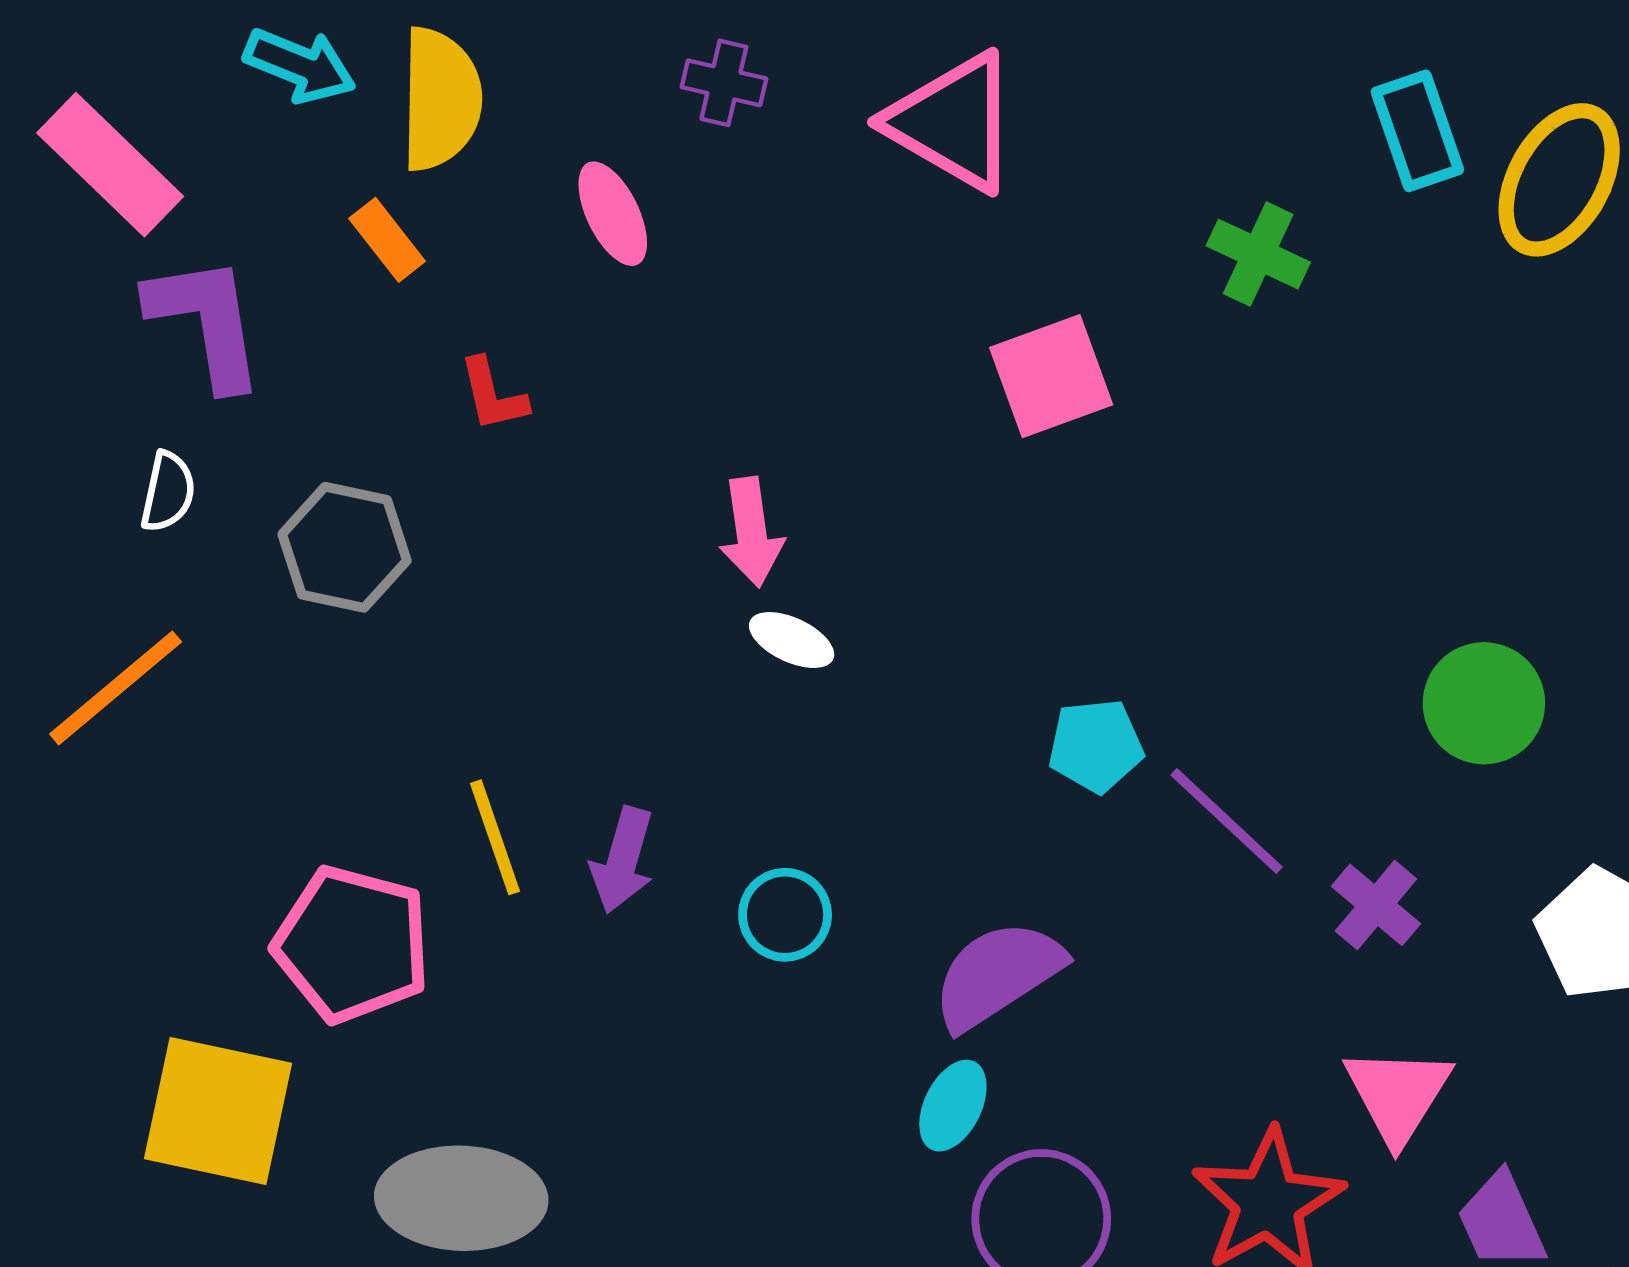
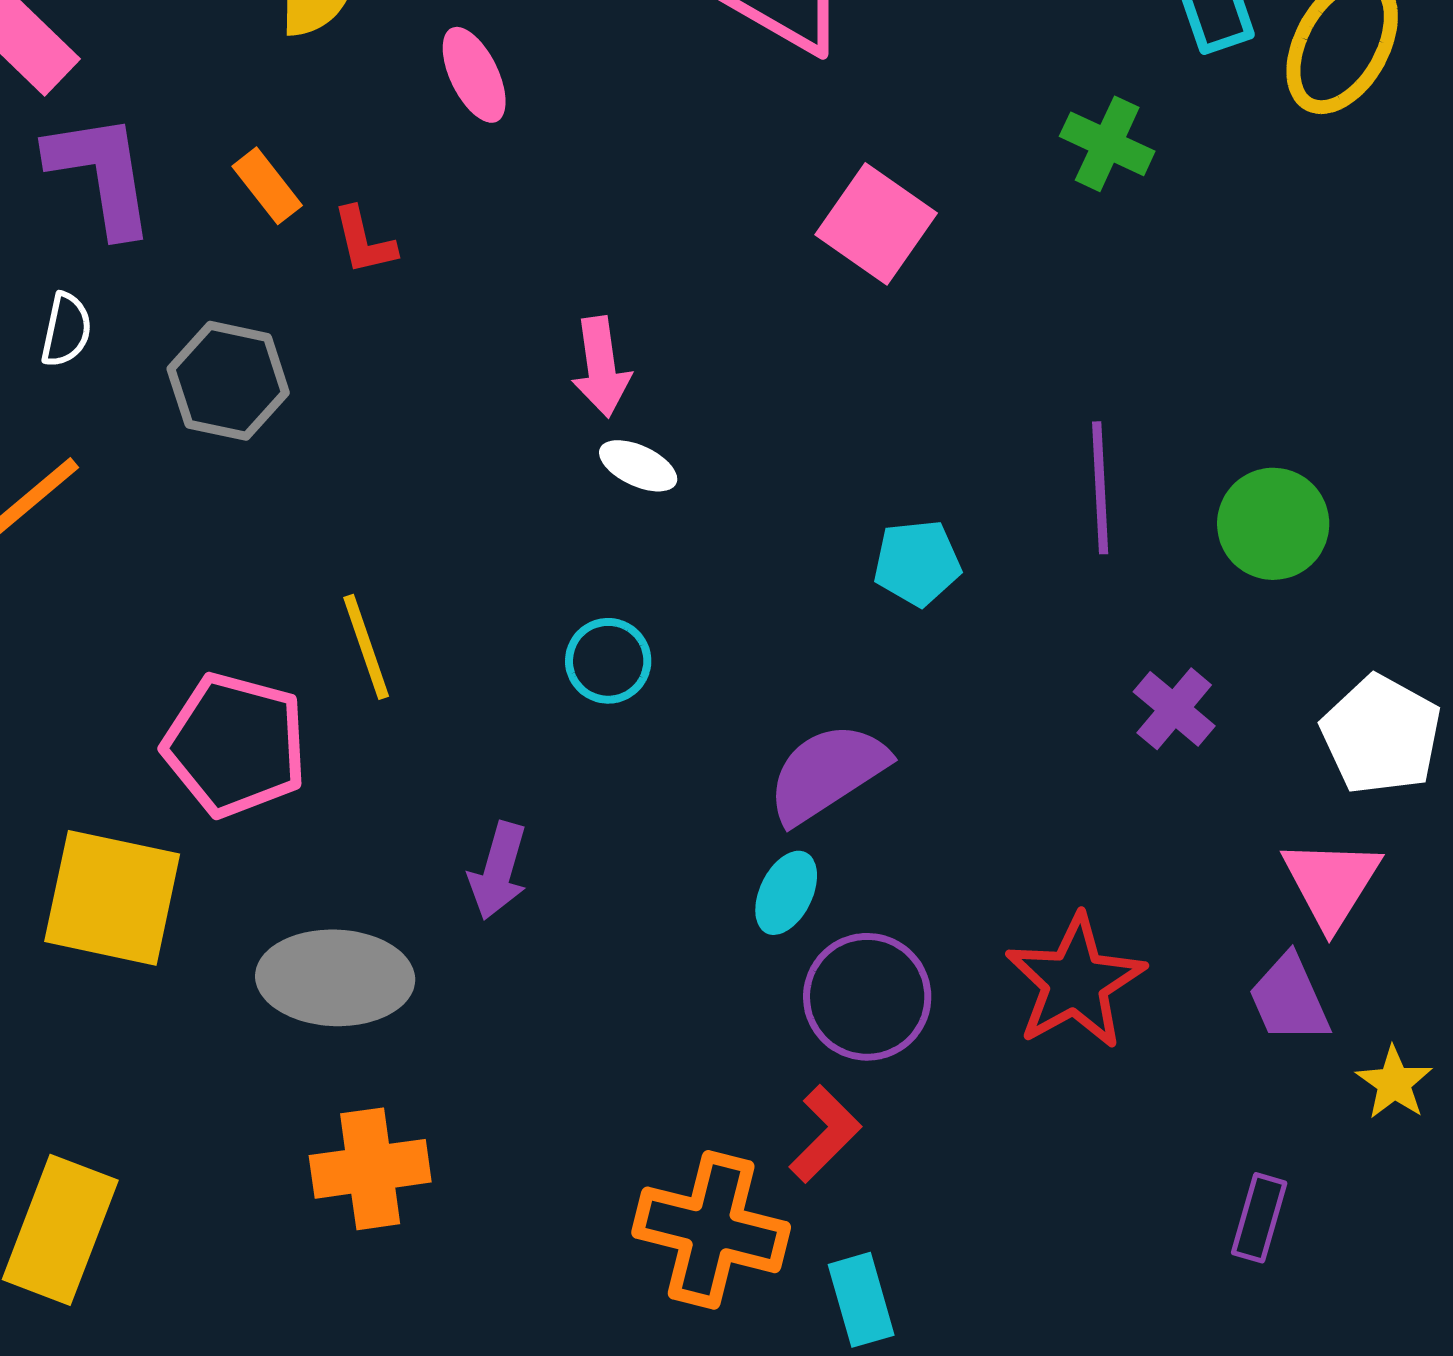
orange rectangle: (387, 240) -> (267, 186), moved
green cross: (1258, 254) -> (1107, 144), moved
pink square: (1051, 376) -> (876, 224), turned -35
purple line: (1227, 821) -> (1100, 488), moved, turned 44
purple arrow: (623, 860) -> (498, 871), moved
cyan circle: (785, 915) -> (608, 661), moved
pink triangle: (1398, 1095) -> (1331, 883), moved

